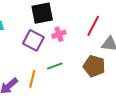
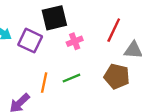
purple square: (33, 40) -> (30, 41), moved
orange line: (32, 79) -> (44, 83), moved

